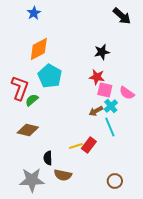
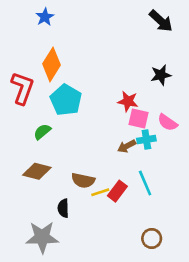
orange diamond: (39, 49) -> (51, 64), turned -30
black star: (102, 52) -> (161, 75), moved
red L-shape: (20, 88) -> (22, 88), moved
cyan cross: (111, 106) -> (146, 140), turned 32
cyan line: (110, 127) -> (145, 183), moved
brown semicircle: (63, 175) -> (83, 180), moved

